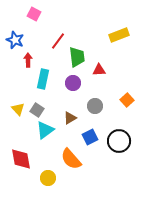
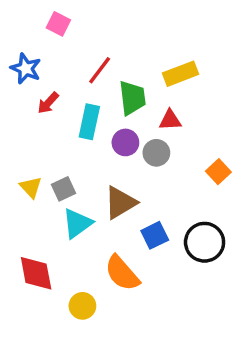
yellow rectangle: (119, 35) -> (180, 74), moved
red arrow: (28, 60) -> (48, 103), turned -136
cyan rectangle: (43, 79) -> (89, 122), moved
gray circle: (95, 106) -> (156, 153), moved
gray square: (37, 110) -> (64, 189), turned 32
brown triangle: (70, 118) -> (120, 203), size x1.5

